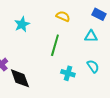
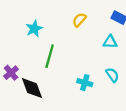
yellow semicircle: (63, 16) -> (79, 20), turned -72
green line: (55, 45) -> (50, 56), moved

